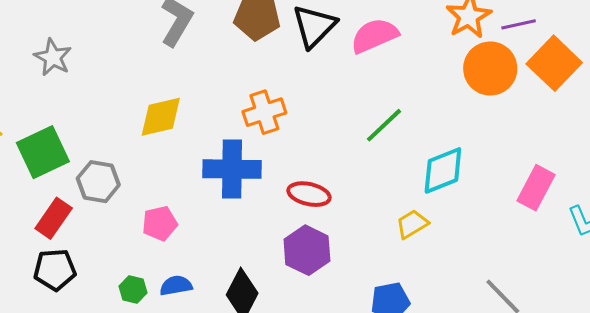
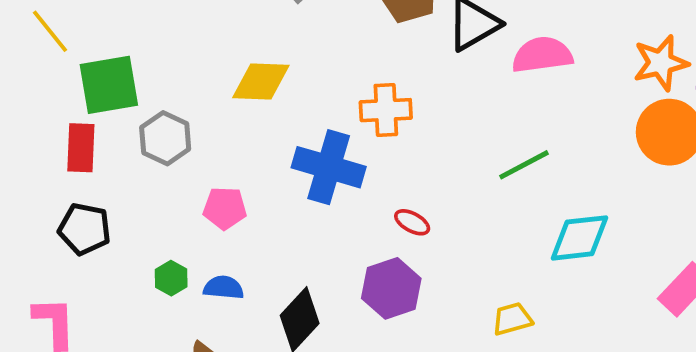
red ellipse: (309, 194) -> (412, 222), size x0.7
red rectangle: (54, 218) -> (81, 148), moved, turned -48
yellow trapezoid: (412, 224) -> (512, 319), moved

